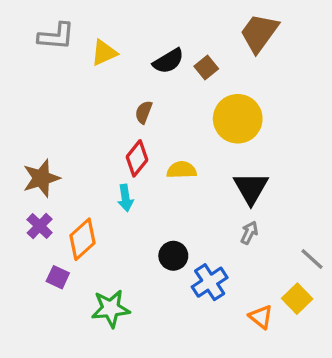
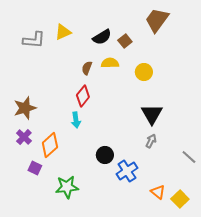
gray L-shape: (56, 36) -> (34, 40), moved
yellow circle: (238, 119) -> (144, 72), size x0.6
yellow semicircle: (182, 170) -> (110, 63), moved
yellow square: (297, 299) -> (180, 199), moved

